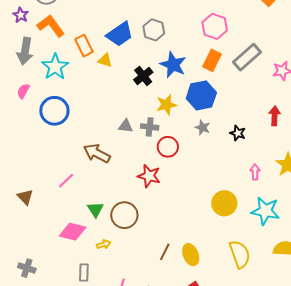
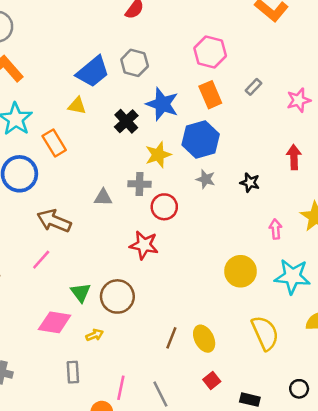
orange rectangle: (84, 46) -> (54, 143), moved
gray rectangle: (247, 57) -> (253, 87), size x0.5
orange rectangle: (212, 60) -> (210, 95), turned -45
gray triangle: (126, 126) -> (103, 197), moved
brown arrow: (97, 153) -> (54, 221), moved

